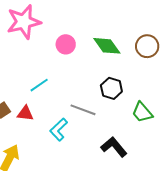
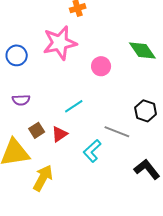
green diamond: (107, 46) -> (142, 51), moved
red triangle: (25, 113) -> (59, 134), turned -42

